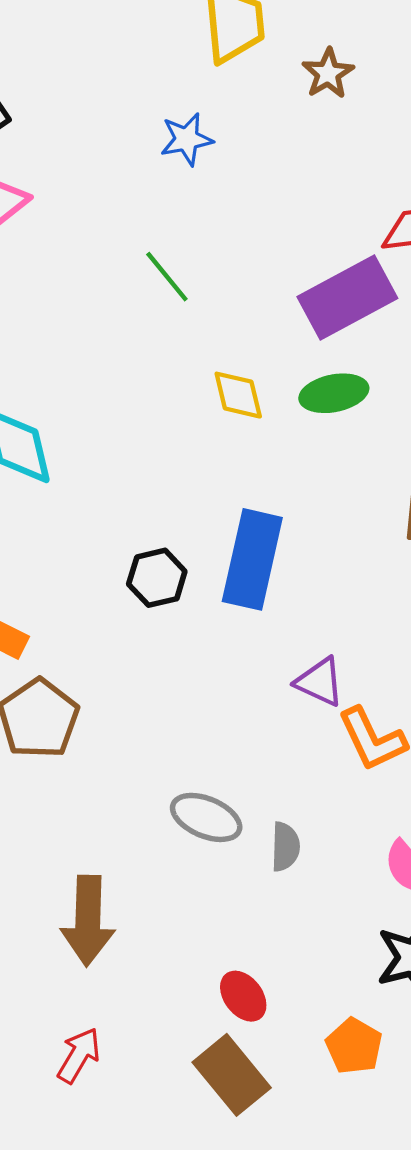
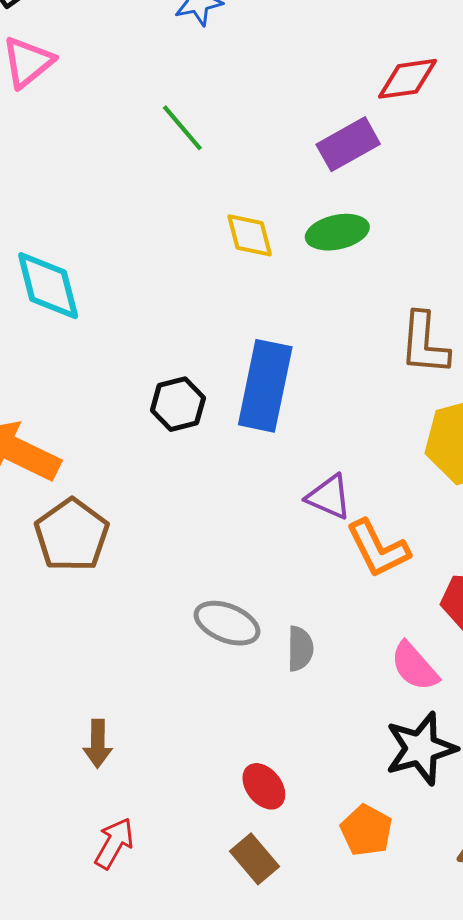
purple rectangle: (347, 298) -> (348, 144), size x0.7
brown arrow: (88, 921) -> (98, 744), moved, size x0.6
brown rectangle: (232, 1075) -> (254, 859), size x0.7

